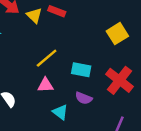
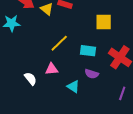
yellow square: (117, 34) -> (104, 22), moved, turned 36
pink triangle: (45, 85) -> (52, 69), moved

